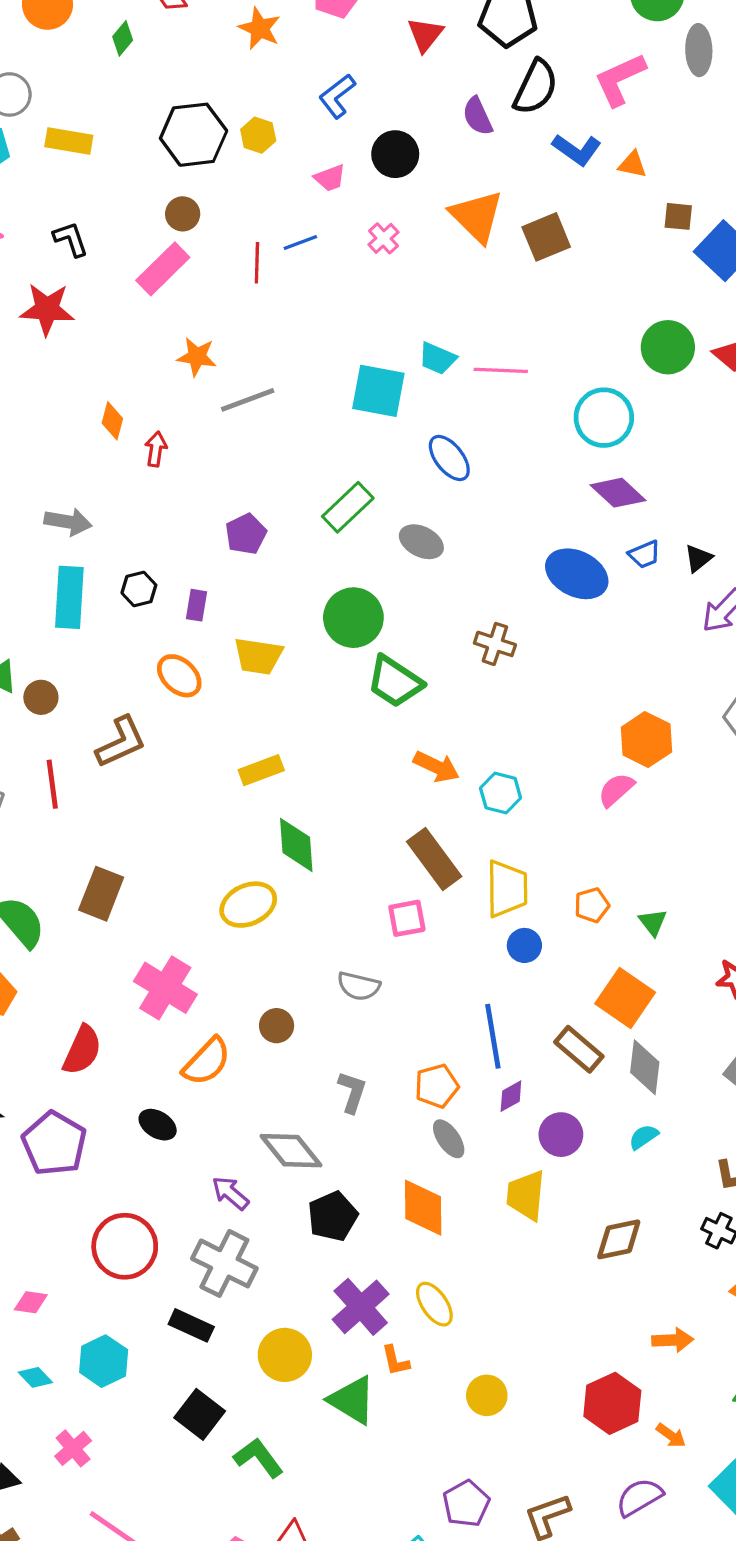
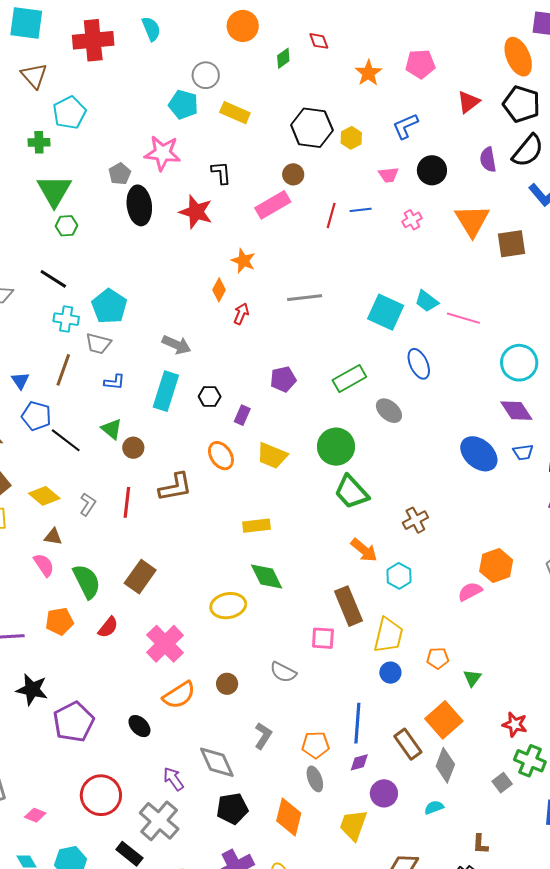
orange star: (197, 357) -> (243, 261), moved
brown cross: (495, 644) -> (415, 520), moved, turned 30
green diamond: (296, 845) -> (267, 577), turned -36
red semicircle: (82, 1050) -> (108, 627), moved, size x0.7

